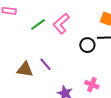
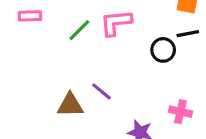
pink L-shape: (61, 24) -> (116, 23), turned 45

